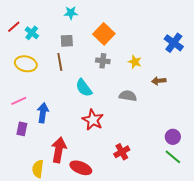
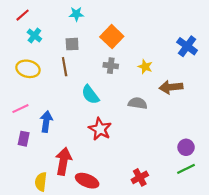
red line: (14, 27) -> (23, 15), moved
brown arrow: (159, 81) -> (171, 87), size x1.5
red cross: (122, 152) -> (140, 177), moved
green line: (173, 157) -> (186, 169), turned -66

